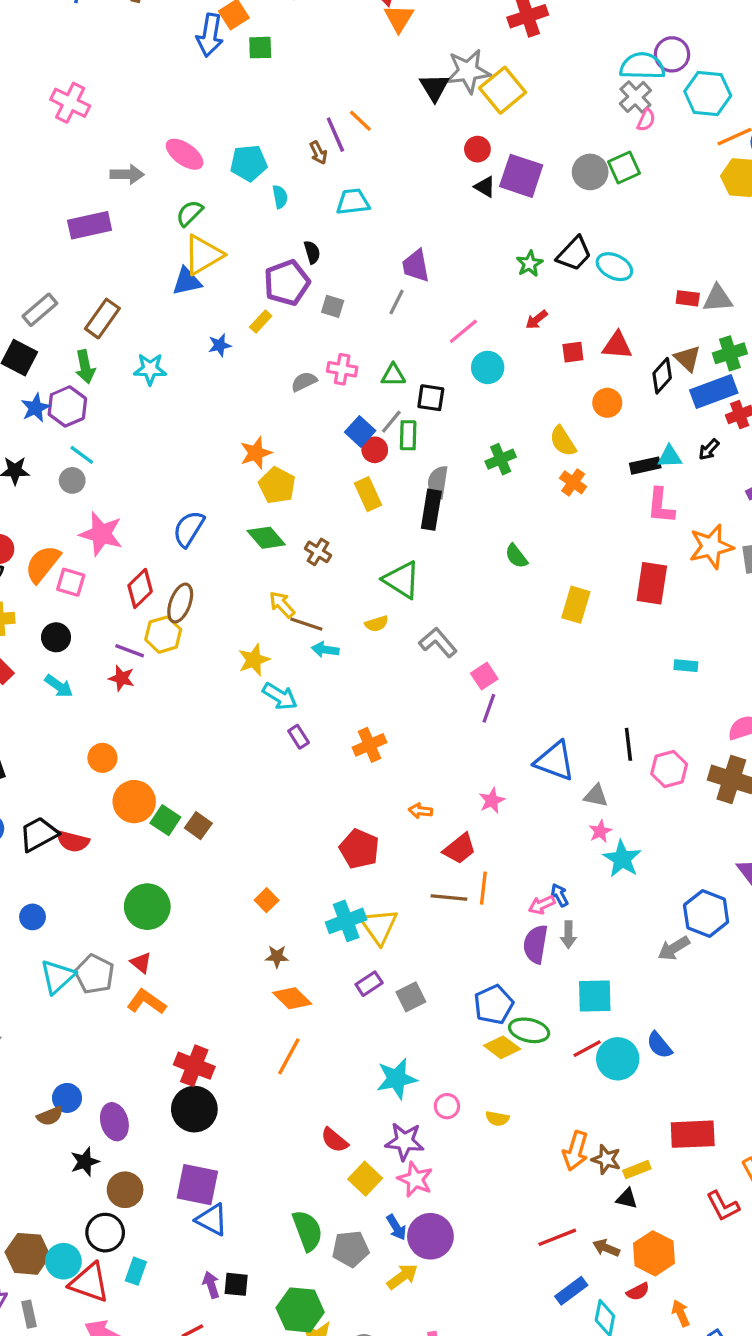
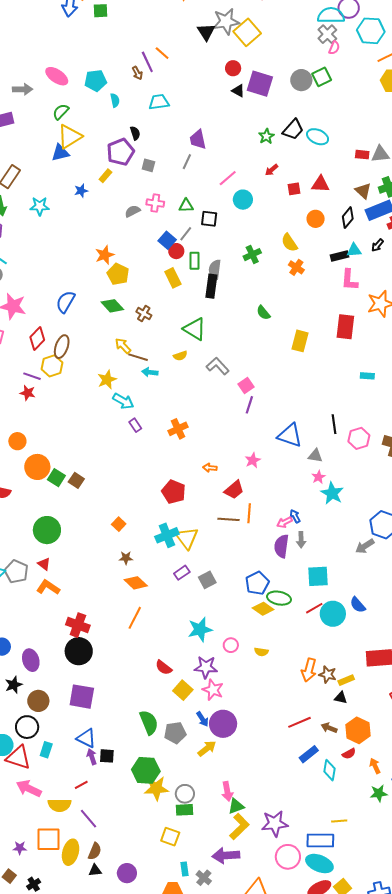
black diamond: (662, 376) -> (348, 218), moved
green rectangle: (408, 435) -> (195, 261), moved
blue triangle: (212, 1220) -> (86, 738), moved

